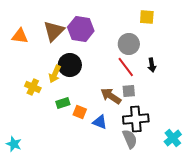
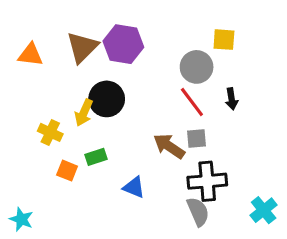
yellow square: (147, 17) -> (224, 40), moved
orange square: (80, 112) -> (67, 171), moved
blue triangle: (100, 122) -> (134, 187), moved

